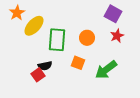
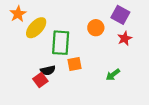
orange circle: (87, 38) -> (96, 28), moved
orange square: (78, 63) -> (74, 64), moved, turned -32
green arrow: (106, 70) -> (113, 75), size x0.6

